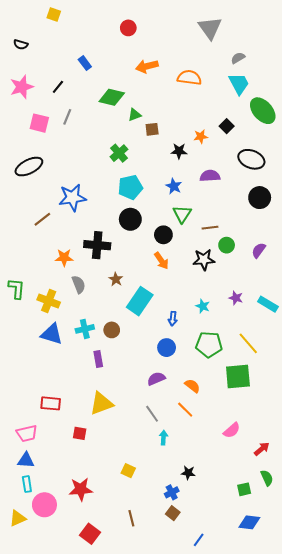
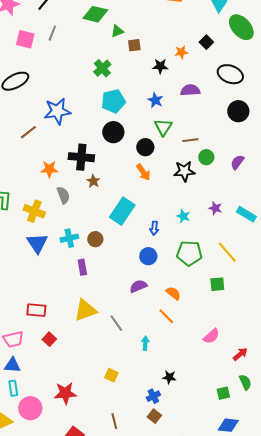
brown star: (116, 279) -> (93, 181), moved
blue triangle: (52, 334) -> (37, 243), turned 40
green square: (238, 377) -> (217, 284), size x0.6
gray line: (152, 414) -> (116, 323), moved
red square: (80, 433) -> (49, 339), moved, turned 32

